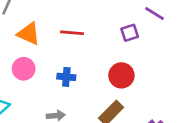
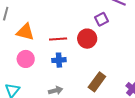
red line: (72, 33) -> (58, 39), moved
red circle: (121, 75) -> (87, 39), moved

